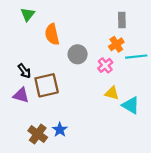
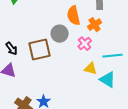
orange semicircle: (52, 34) -> (74, 16), moved
cyan line: (136, 57) -> (113, 56), moved
brown square: (47, 85) -> (40, 50), moved

